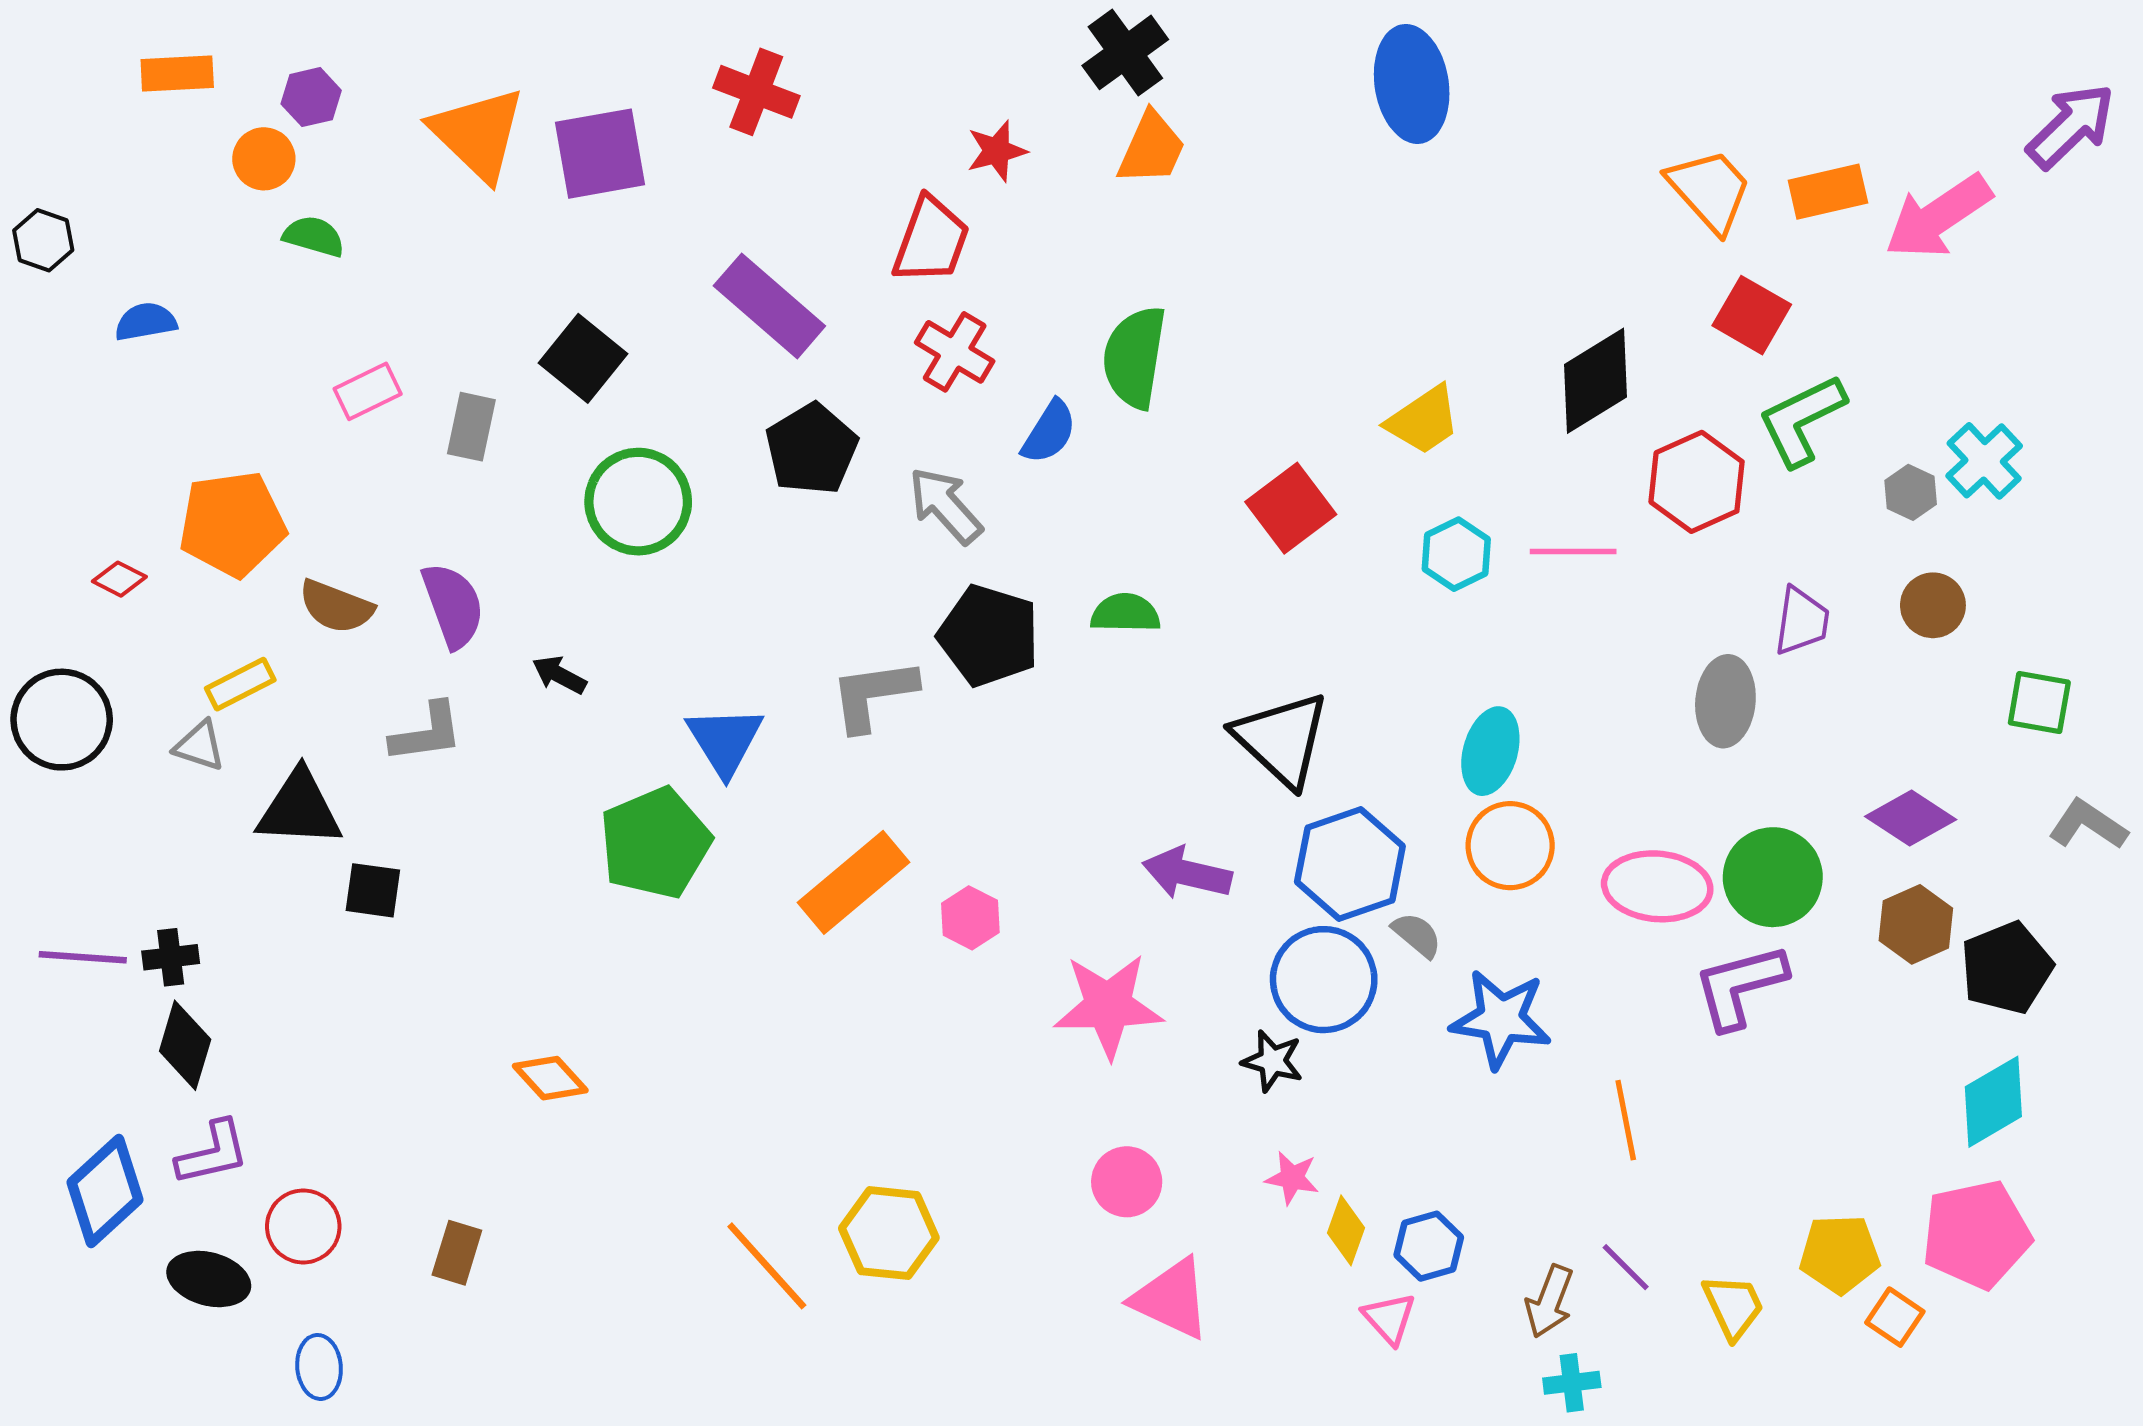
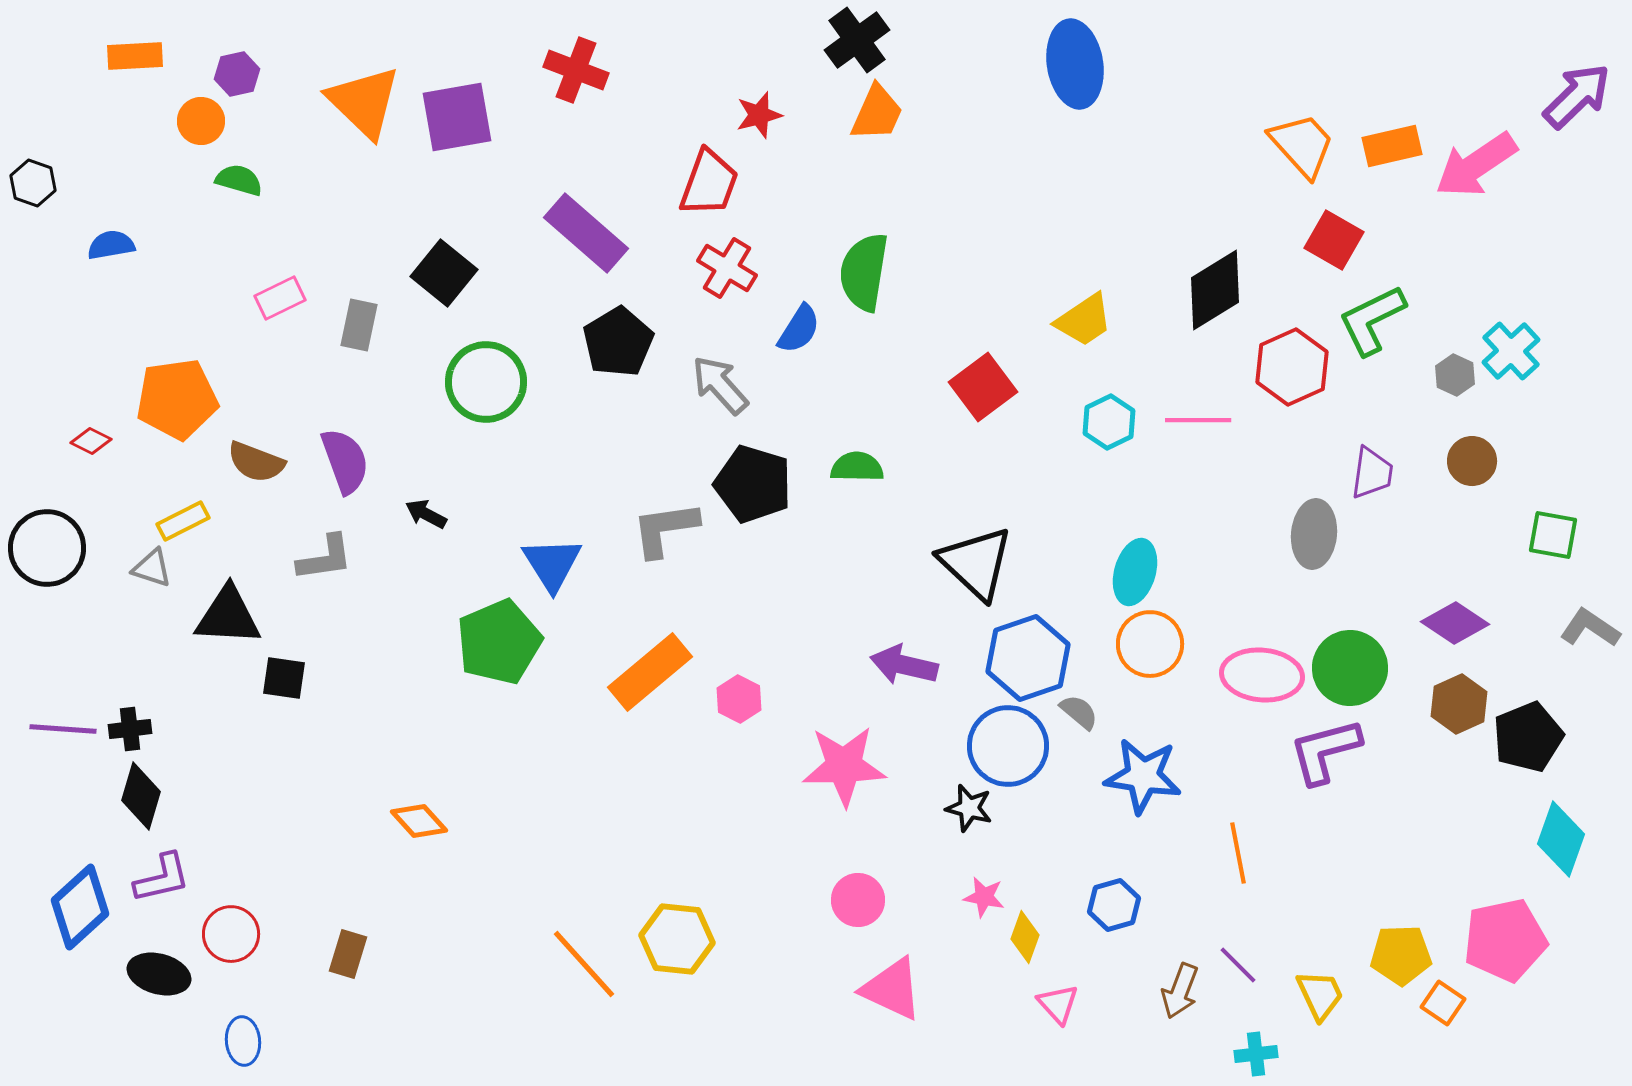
cyan diamond: (1993, 1102) -> (1561, 839), moved, turned -40
blue hexagon: (1429, 1246) -> (1114, 905), moved
cyan cross: (1572, 1383) -> (1256, 1054), moved

